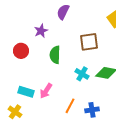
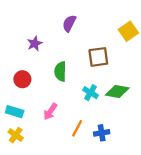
purple star: (41, 31) -> (35, 44), moved
red circle: (21, 51) -> (22, 79), moved
cyan rectangle: (26, 92) -> (15, 112), moved

